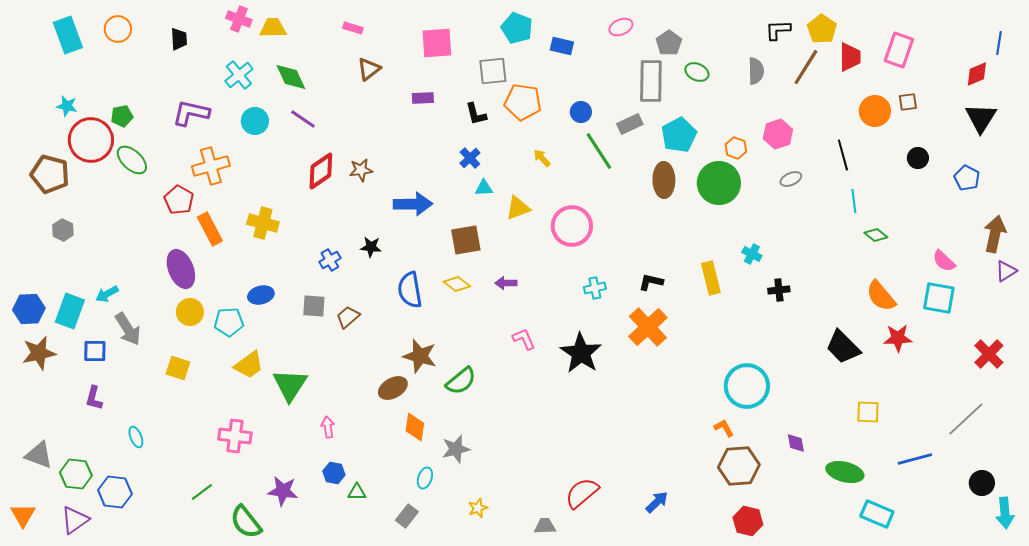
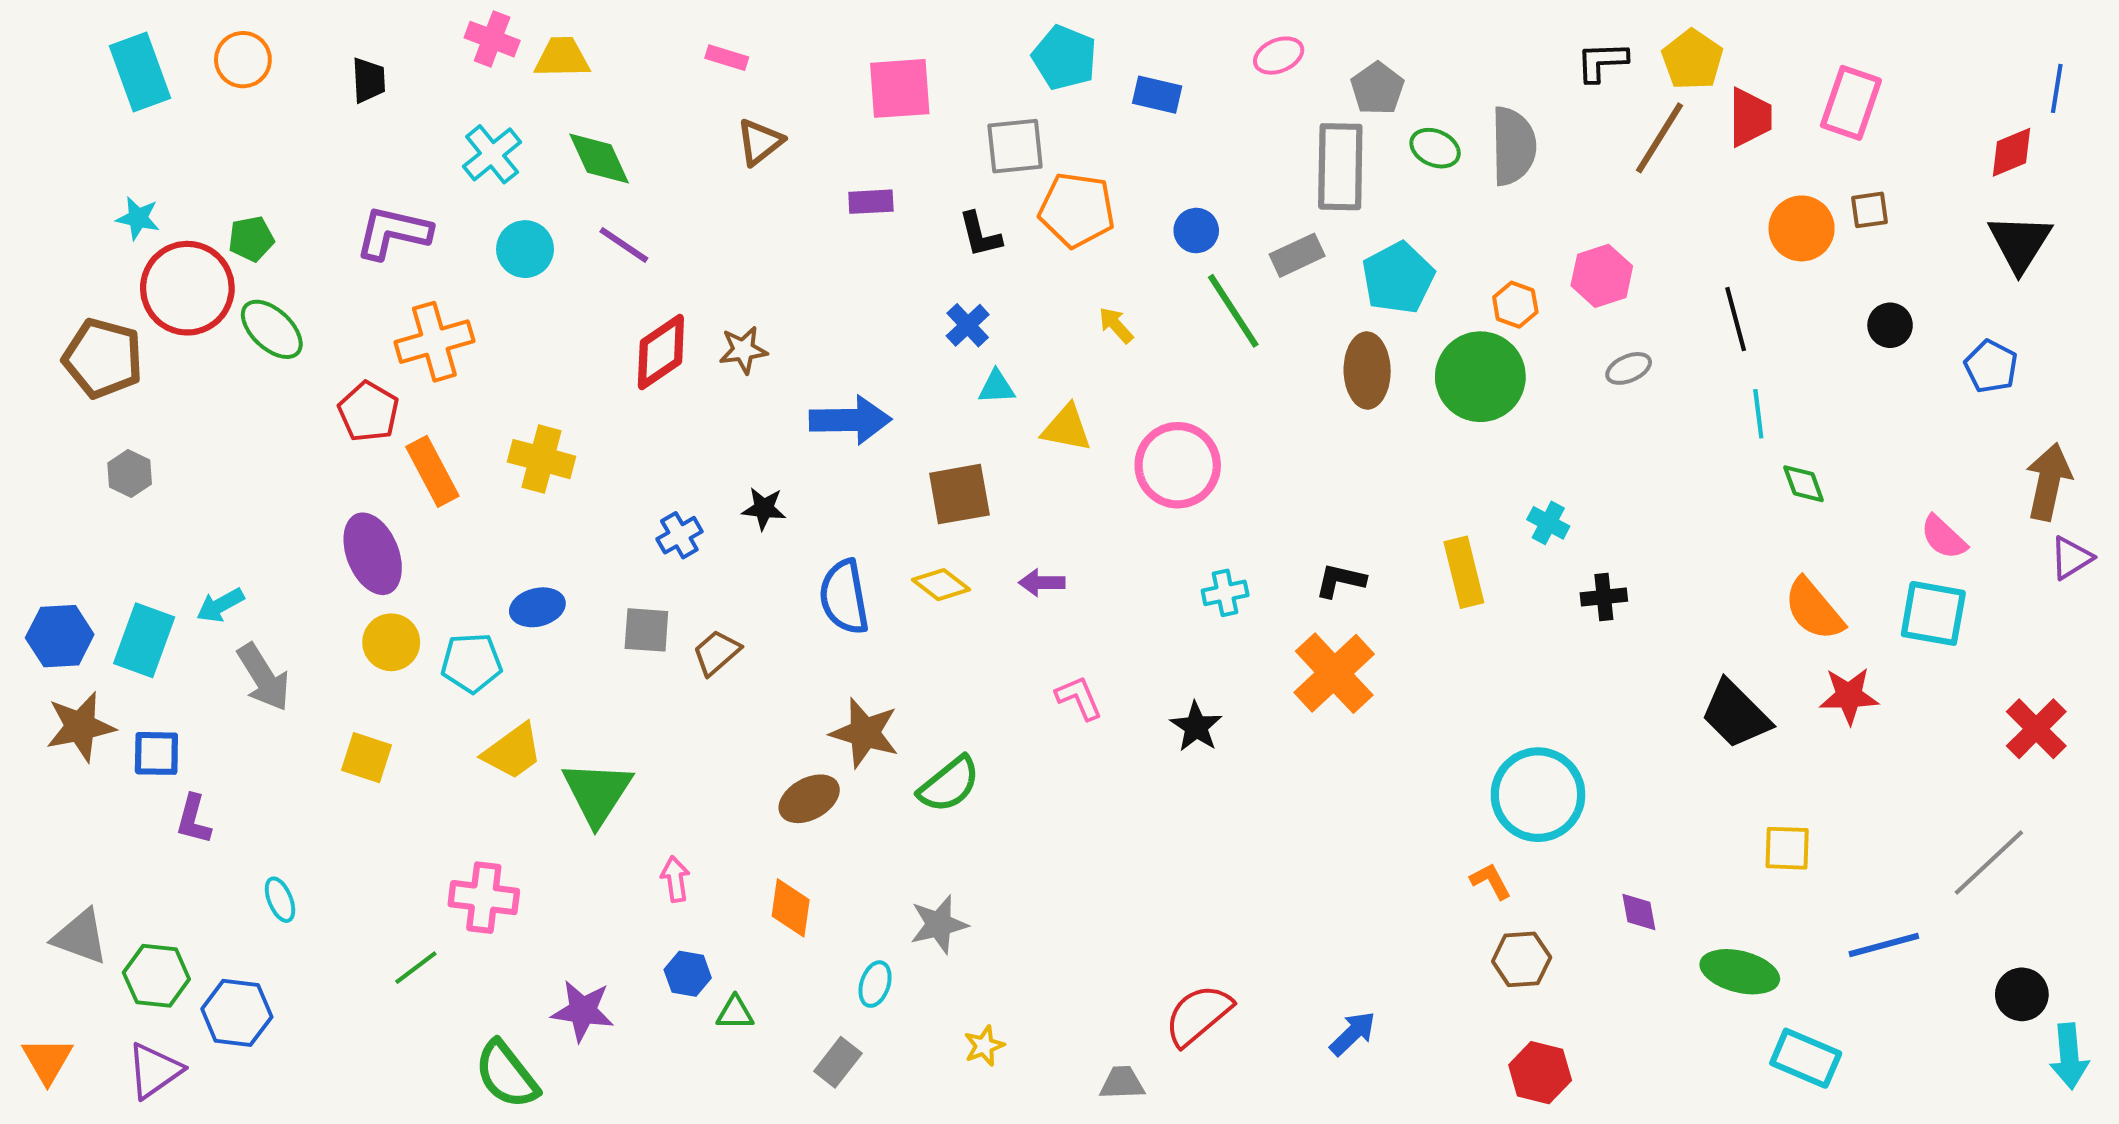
gray semicircle: (756, 71) -> (1513, 146), moved, size x1.4
yellow triangle: (518, 208) -> (1067, 428), turned 32
green diamond: (876, 235) -> (1804, 484), turned 30
blue square: (95, 351) -> (156, 753), moved
black star: (581, 353) -> (1196, 727), size x0.6
orange diamond: (415, 427) -> (791, 908), moved
brown hexagon: (739, 466) -> (1522, 959), size x0.7
green line: (202, 492) -> (416, 968), moved

